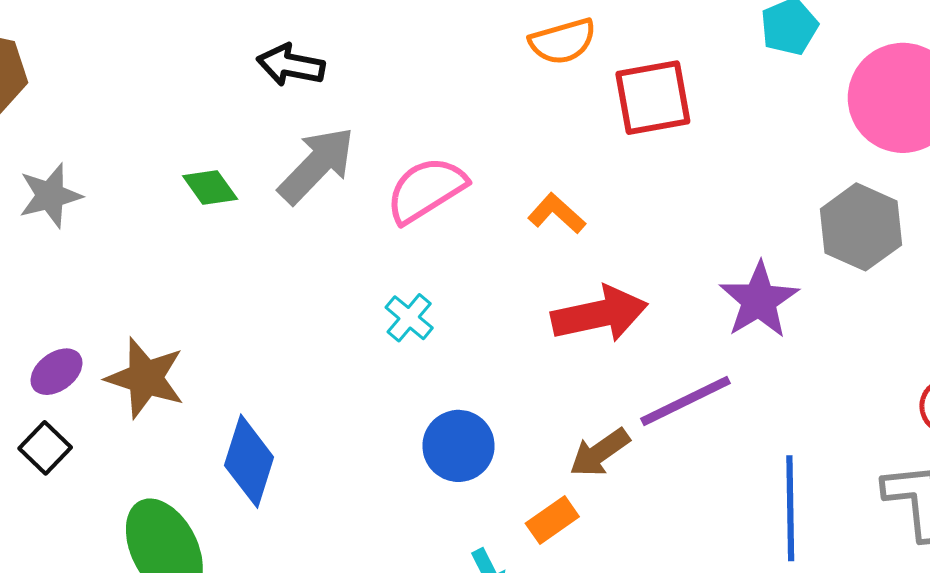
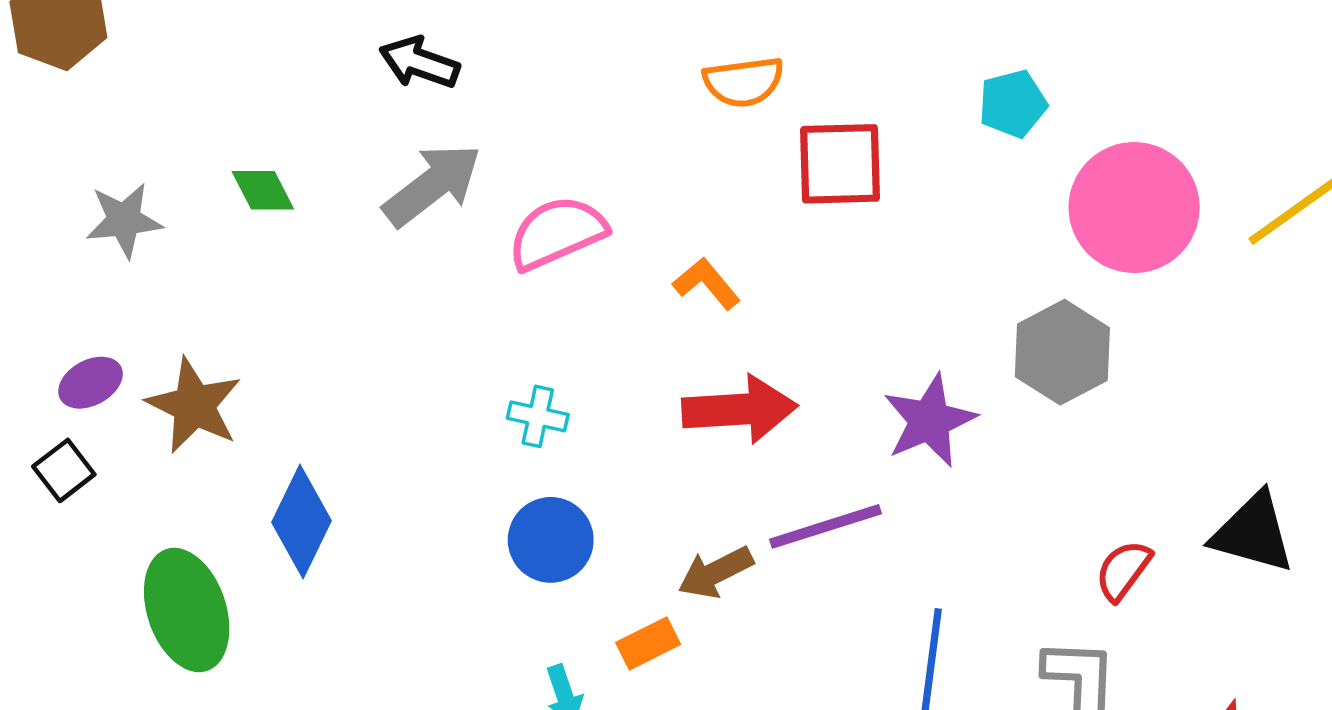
green diamond: (210, 188) -> (263, 190), moved
gray star: (50, 196) -> (124, 220), moved
cyan cross: (409, 318) -> (538, 416), moved, turned -36

